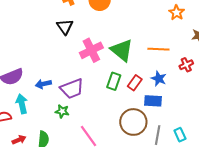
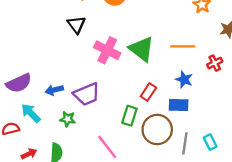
pink cross: (91, 50) -> (107, 50), turned -35
green rectangle: (114, 81) -> (129, 116), moved
red rectangle: (135, 83) -> (148, 92), moved
cyan arrow: (22, 104) -> (31, 113), turned -30
green star: (62, 111) -> (68, 119), moved

